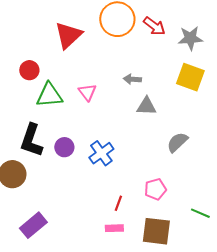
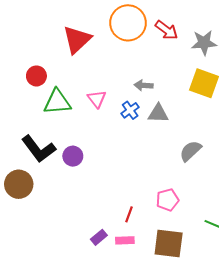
black L-shape: (31, 140) -> (39, 149), turned -56
blue cross: (101, 153) -> (130, 110), moved, size x0.7
purple rectangle: (33, 225) -> (99, 237), moved, size x0.6

